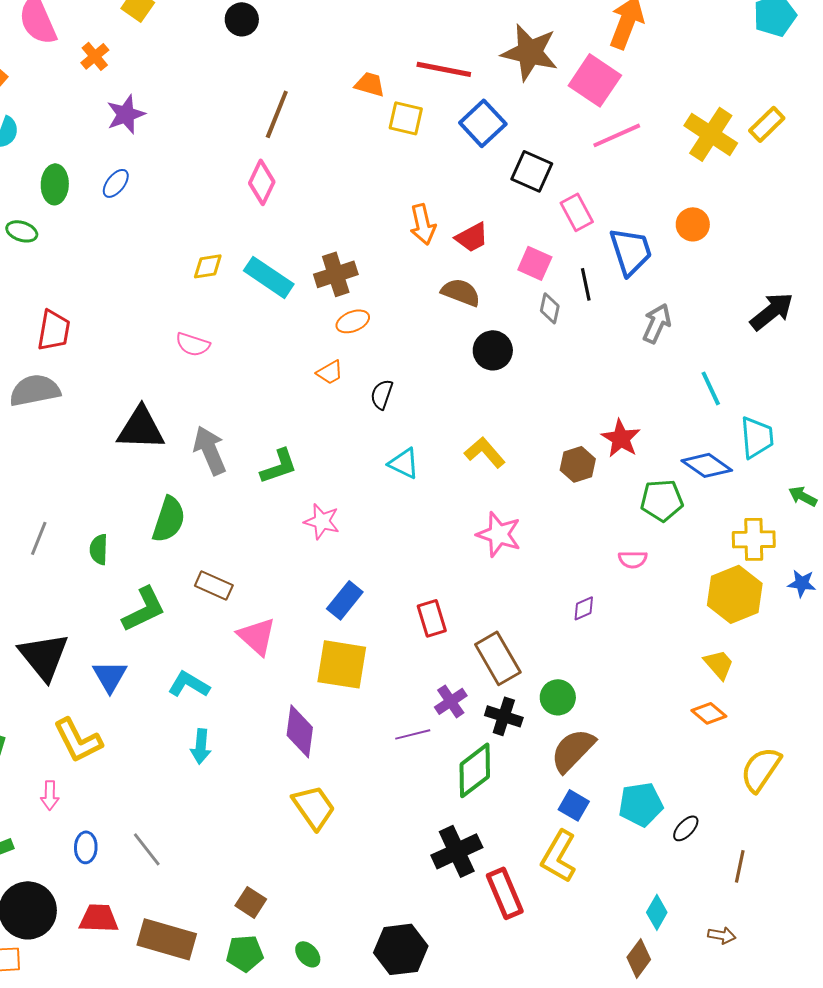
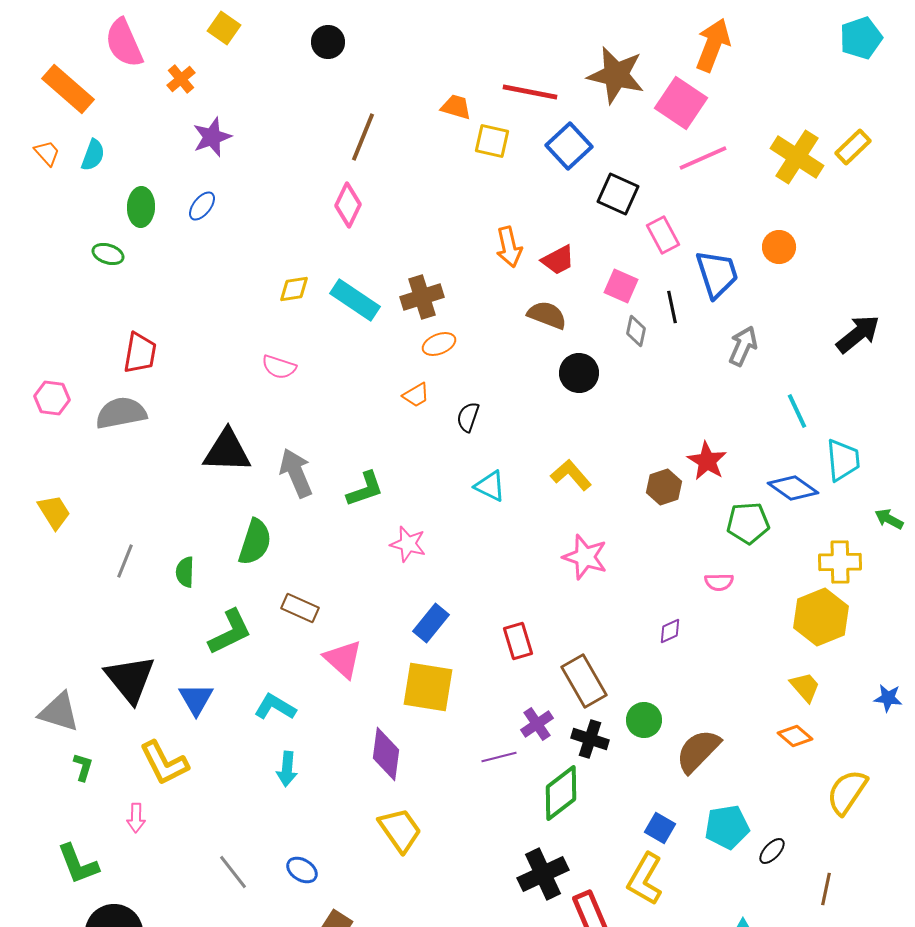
blue star: (802, 583) -> (888, 698), moved
brown semicircle: (573, 750) -> (698, 751), moved
blue ellipse: (86, 847) -> (302, 870), moved, turned -60

